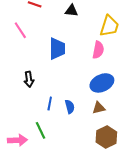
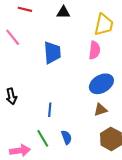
black arrow: (29, 79) -> (11, 96), moved
blue semicircle: (70, 107) -> (66, 137), moved

